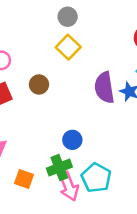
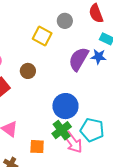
gray circle: (68, 17) -> (65, 21), moved
purple semicircle: (104, 88) -> (79, 59), turned 55
blue circle: (72, 140) -> (65, 106), size x1.6

